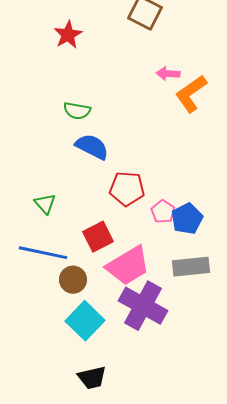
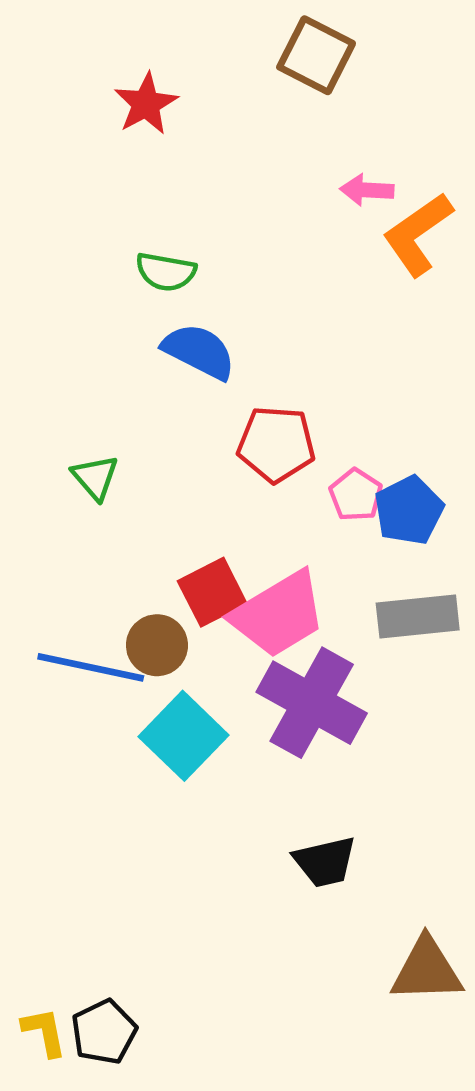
red square: (98, 237) -> (212, 592), moved
blue line: (43, 253) -> (91, 667), moved
black trapezoid: (92, 378) -> (325, 862), moved

